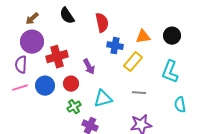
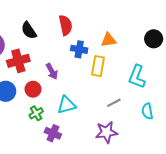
black semicircle: (67, 16) -> (29, 30), moved
black circle: (172, 36) -> (154, 39), moved
yellow rectangle: (133, 62) -> (98, 66), turned -30
gray line: (139, 93) -> (114, 103), moved, turned -32

